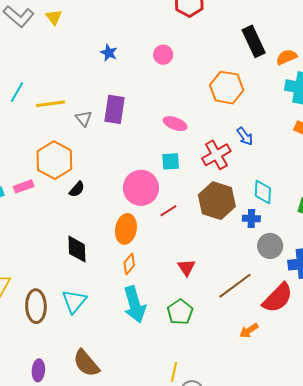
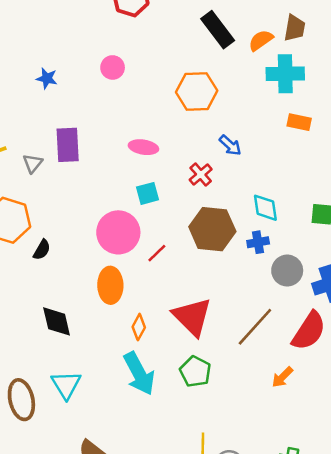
gray triangle: (84, 118) -> (33, 163), turned 30
red cross: (216, 155) -> (201, 174), size x0.7
orange diamond: (129, 264) -> (139, 327), moved
red triangle: (186, 267) -> (192, 317), size x1.8

